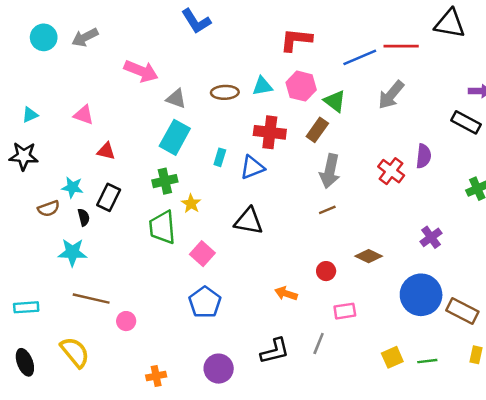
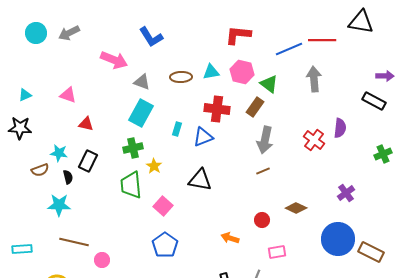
blue L-shape: (196, 21) -> (151, 37), moved
gray arrow: (391, 95) -> (314, 79), turned 135

